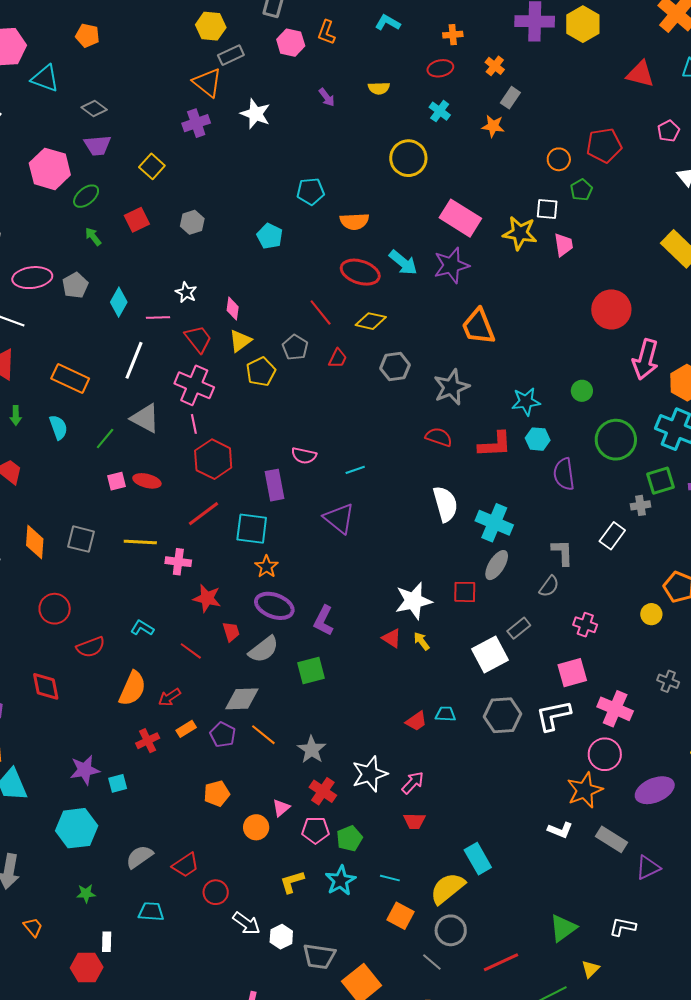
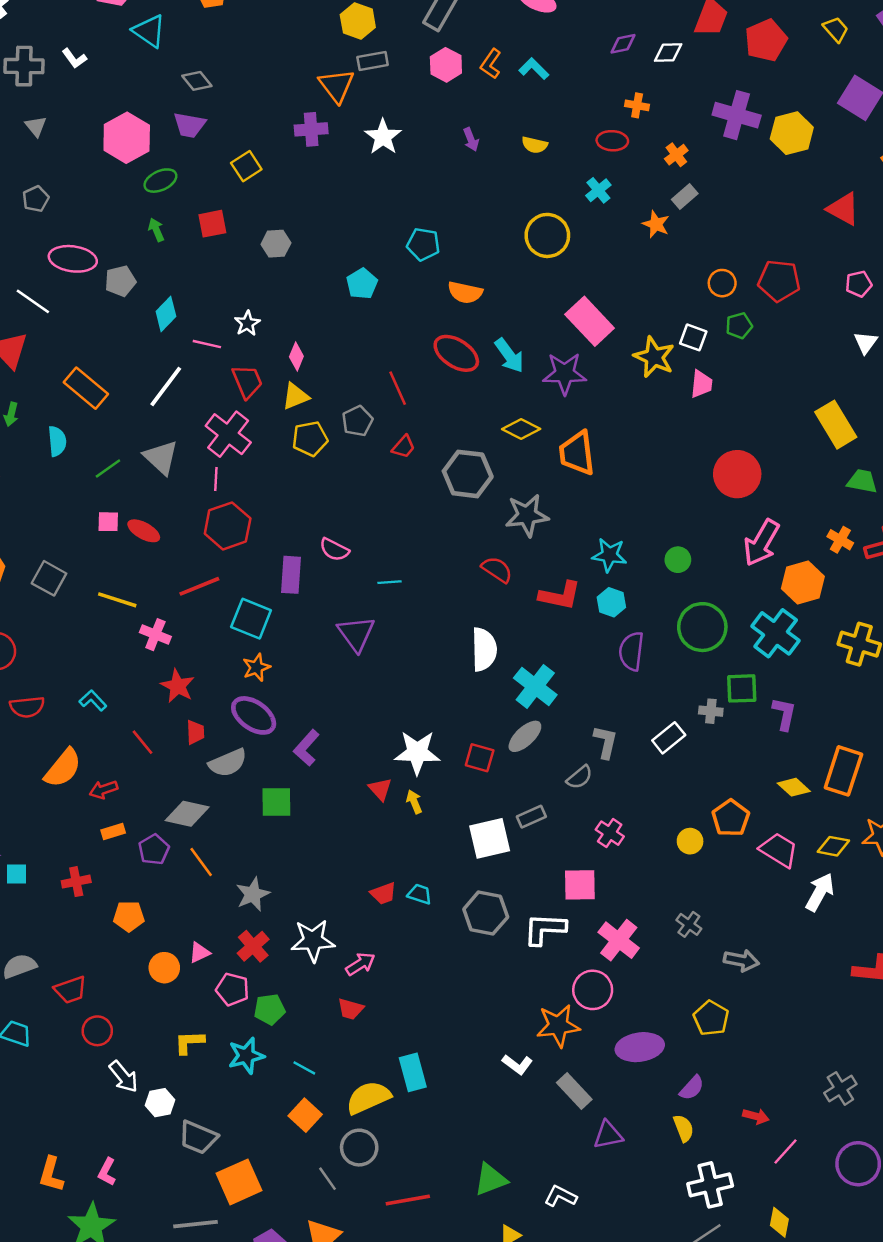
cyan L-shape: (388, 23) -> (534, 69), moved
yellow diamond: (371, 321) -> (521, 429), moved
gray hexagon: (395, 367) -> (468, 474), size x1.4
red cross: (148, 741) -> (76, 882), moved

